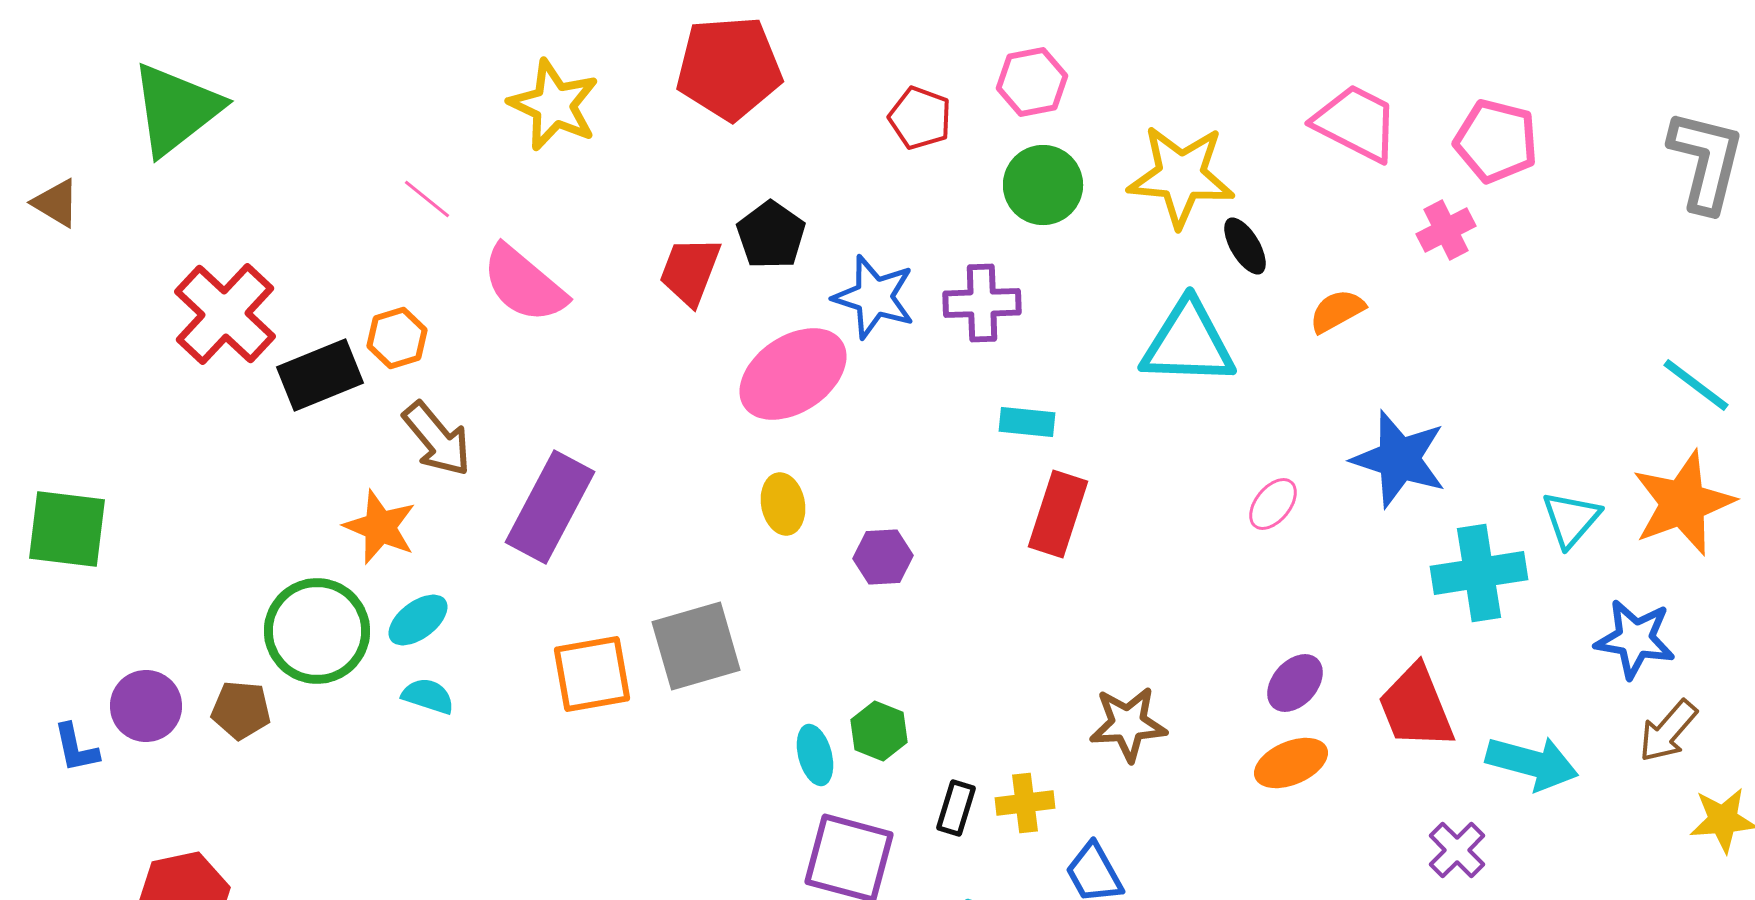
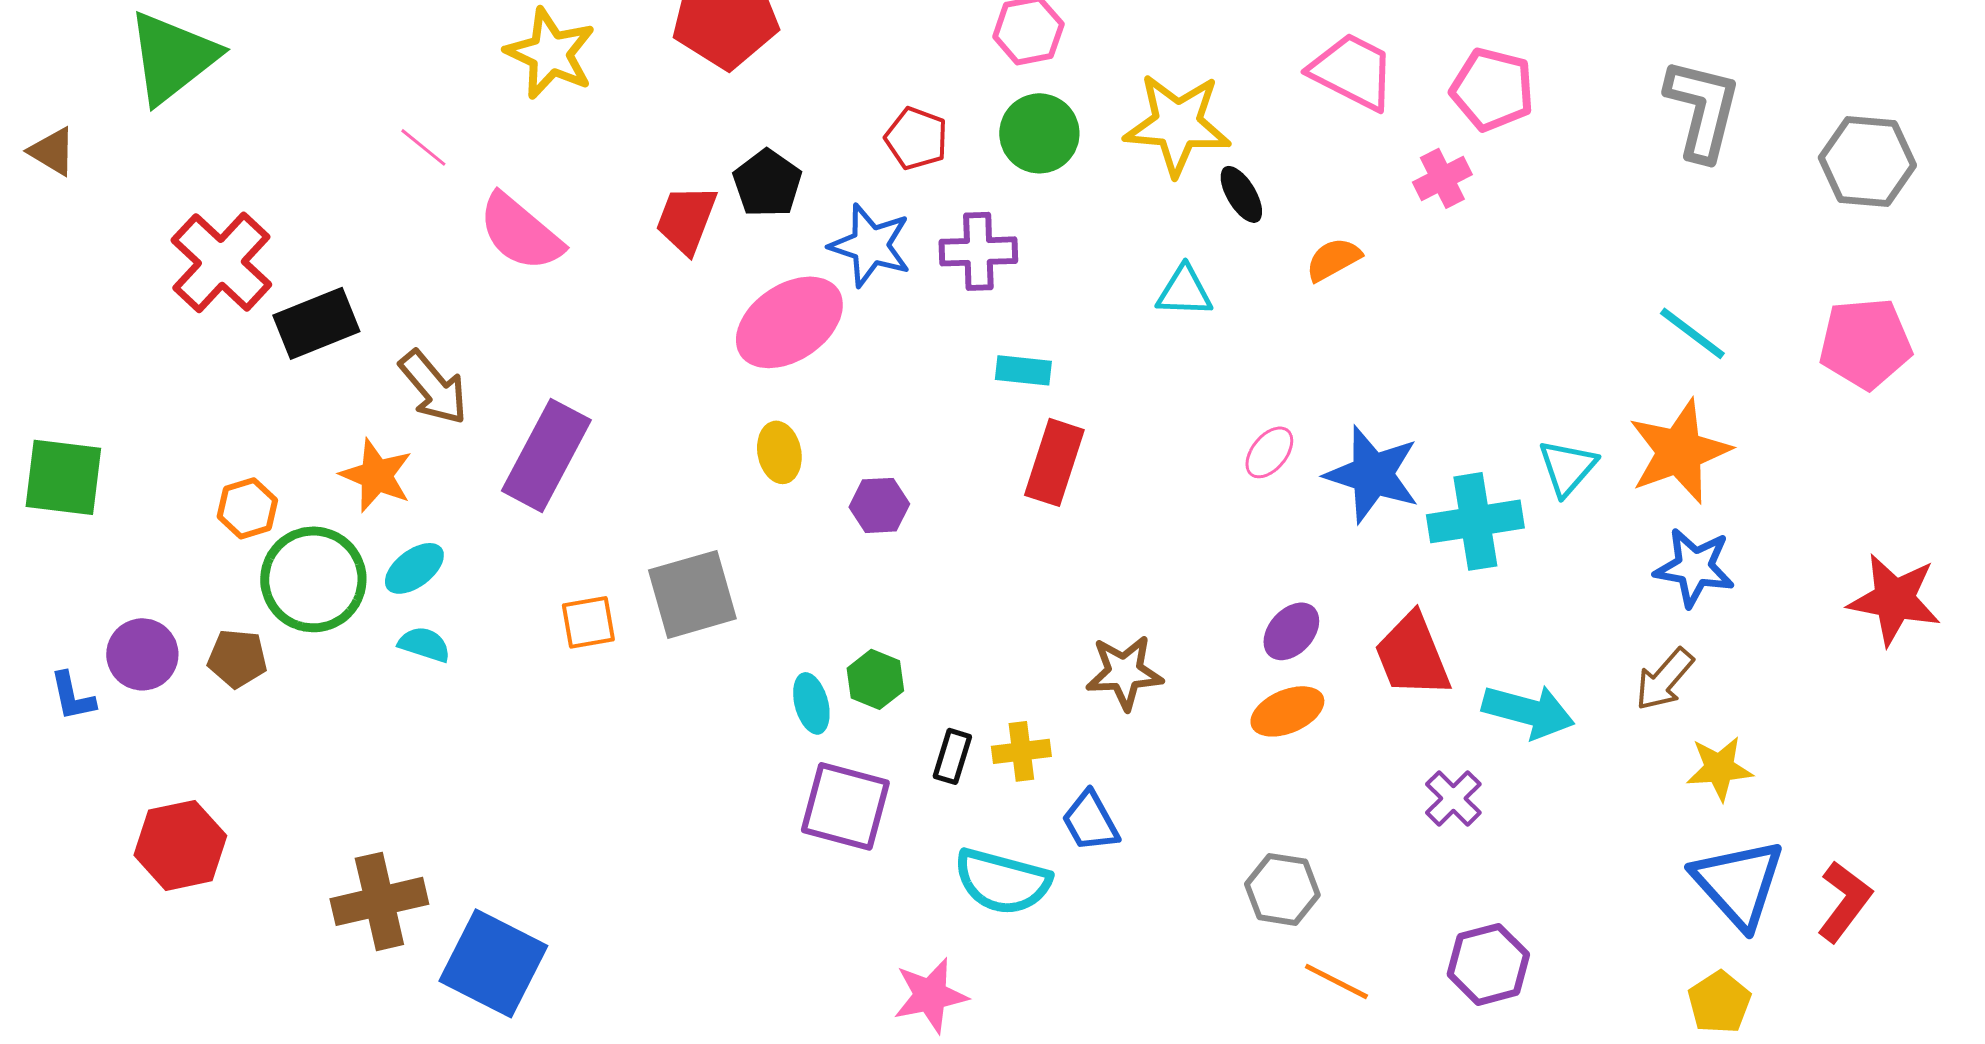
red pentagon: (920, 118) -> (916, 138), moved
orange hexagon: (397, 338) -> (247, 508), moved
cyan triangle: (1188, 343) -> (1184, 291), size x0.6
blue star: (1399, 459) -> (1372, 474), moved
blue star: (1635, 639) -> (1694, 567), moved
orange square: (592, 674) -> (588, 622), size x0.7

